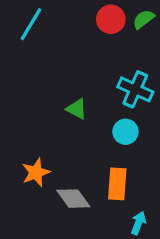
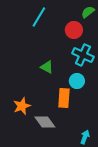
red circle: (111, 19) -> (74, 30), moved
cyan line: (31, 24) -> (39, 17), moved
orange rectangle: (117, 184) -> (64, 98), moved

